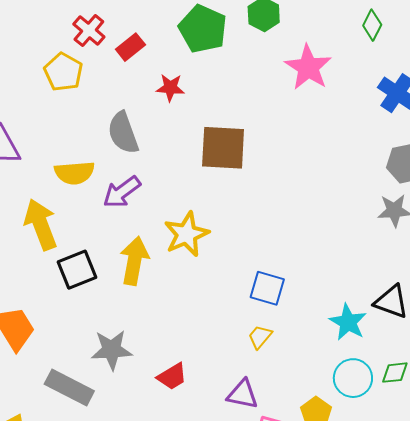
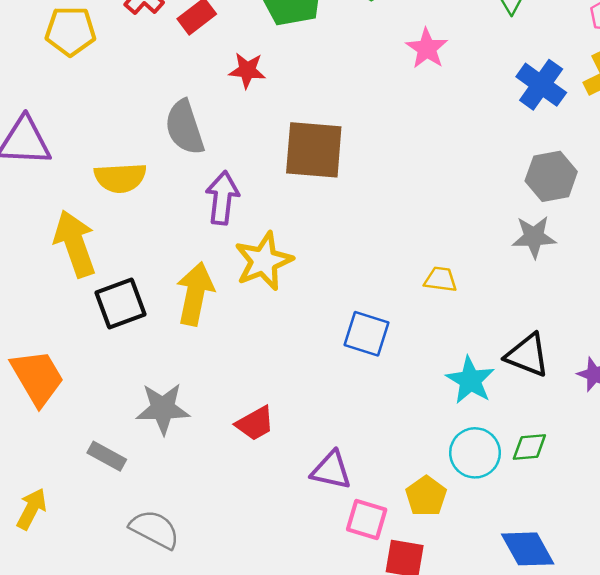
pink star: (308, 67) -> (427, 48), size x0.7
yellow pentagon: (63, 72) -> (70, 31), moved, turned -30
purple arrow: (122, 192) -> (222, 198), moved, turned 132
yellow trapezoid: (260, 337) -> (441, 279), moved, turned 56
red trapezoid: (172, 377) -> (255, 424), moved
gray rectangle: (69, 387) -> (107, 456), size x0.6

